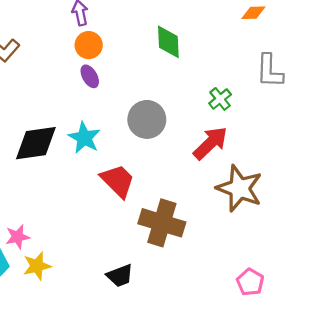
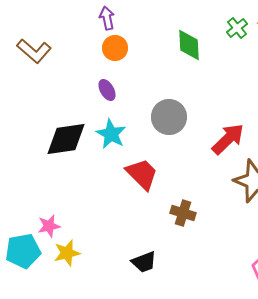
purple ellipse: (90, 76) -> (107, 90), moved
green cross: (220, 99) -> (237, 28), moved
brown cross: (162, 223) -> (183, 213), size x0.6

